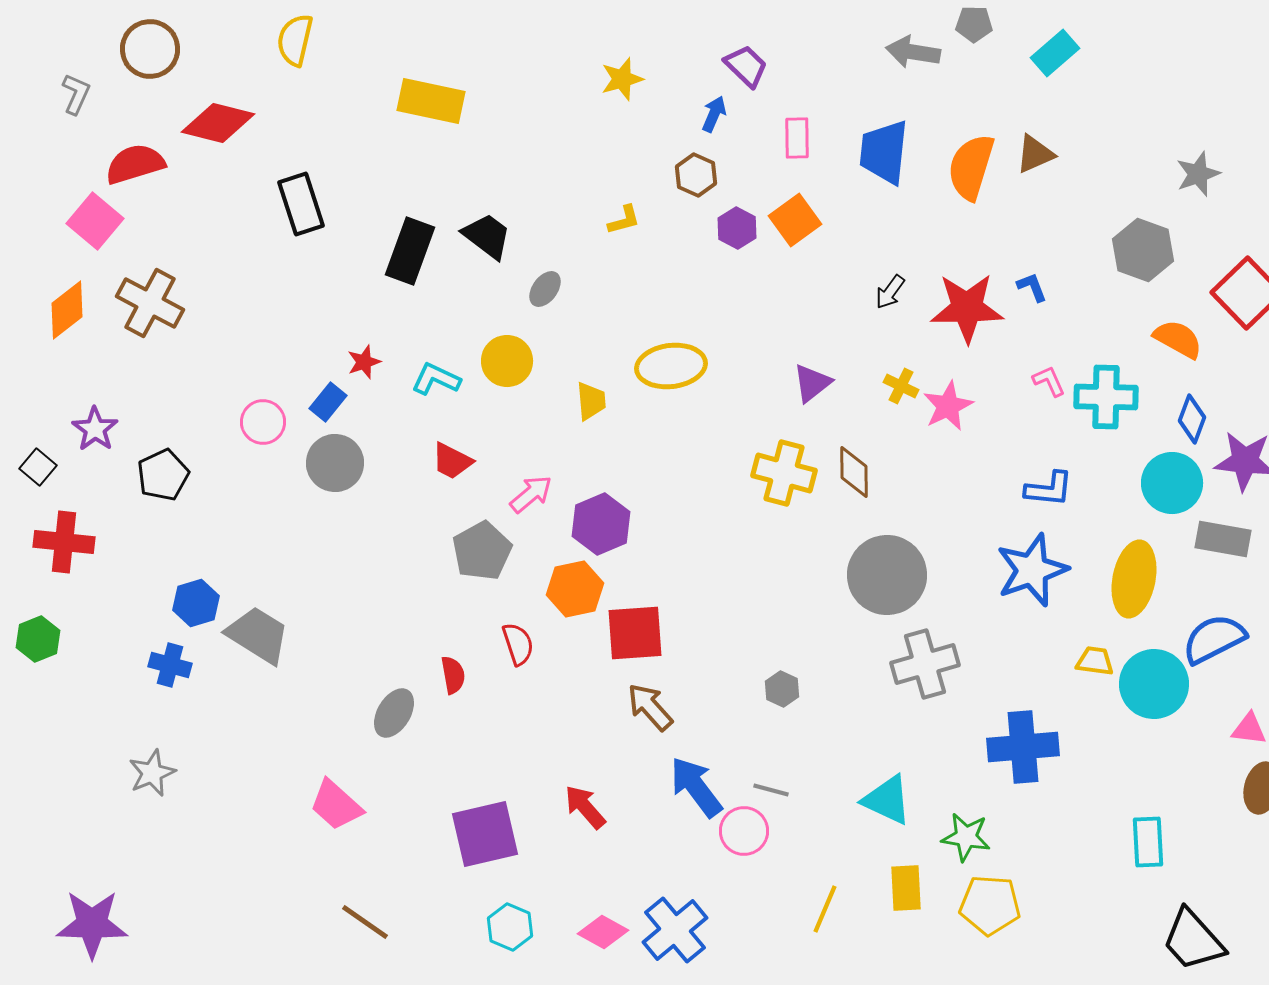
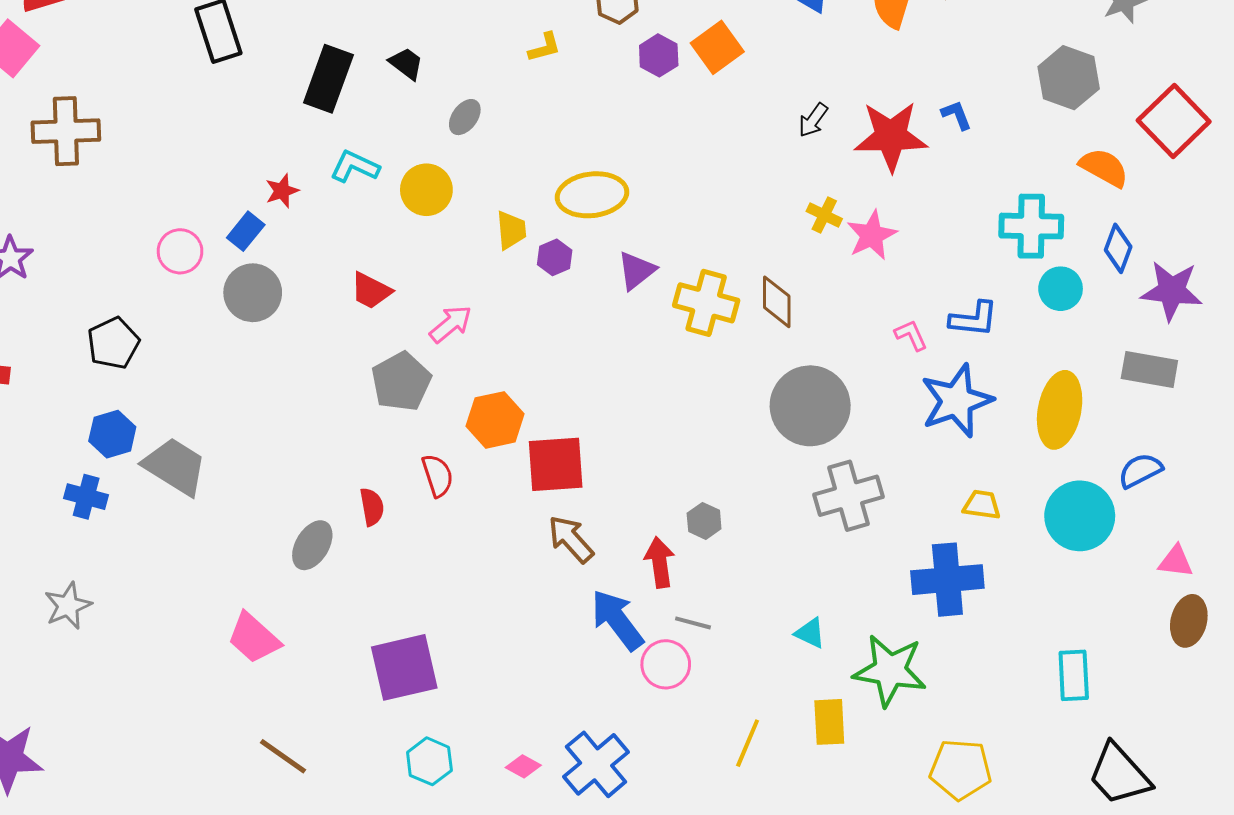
black trapezoid: (487, 236) -> (406, 64), size x0.7
brown cross: (150, 303) -> (66, 131), turned -30
cyan L-shape: (436, 379) -> (355, 167), moved
pink L-shape: (1049, 381) -> (911, 335), moved
purple triangle: (812, 383) -> (636, 271), moved
black pentagon: (163, 475) -> (113, 343), moved
cyan circle: (1172, 483) -> (1061, 289), moved, size x0.7
purple hexagon: (601, 524) -> (555, 257), moved, size x0.6
blue semicircle: (1214, 639) -> (1140, 470), size x0.7
yellow trapezoid: (1095, 661) -> (982, 505), moved
cyan triangle: (887, 800) -> (810, 633), size x0.6
red arrow: (585, 807) -> (660, 562), moved, turned 33
green star: (966, 837) -> (890, 670), size x1.5
yellow pentagon: (990, 905) -> (961, 769), moved
pink diamond: (603, 932) -> (523, 766), size x0.7

